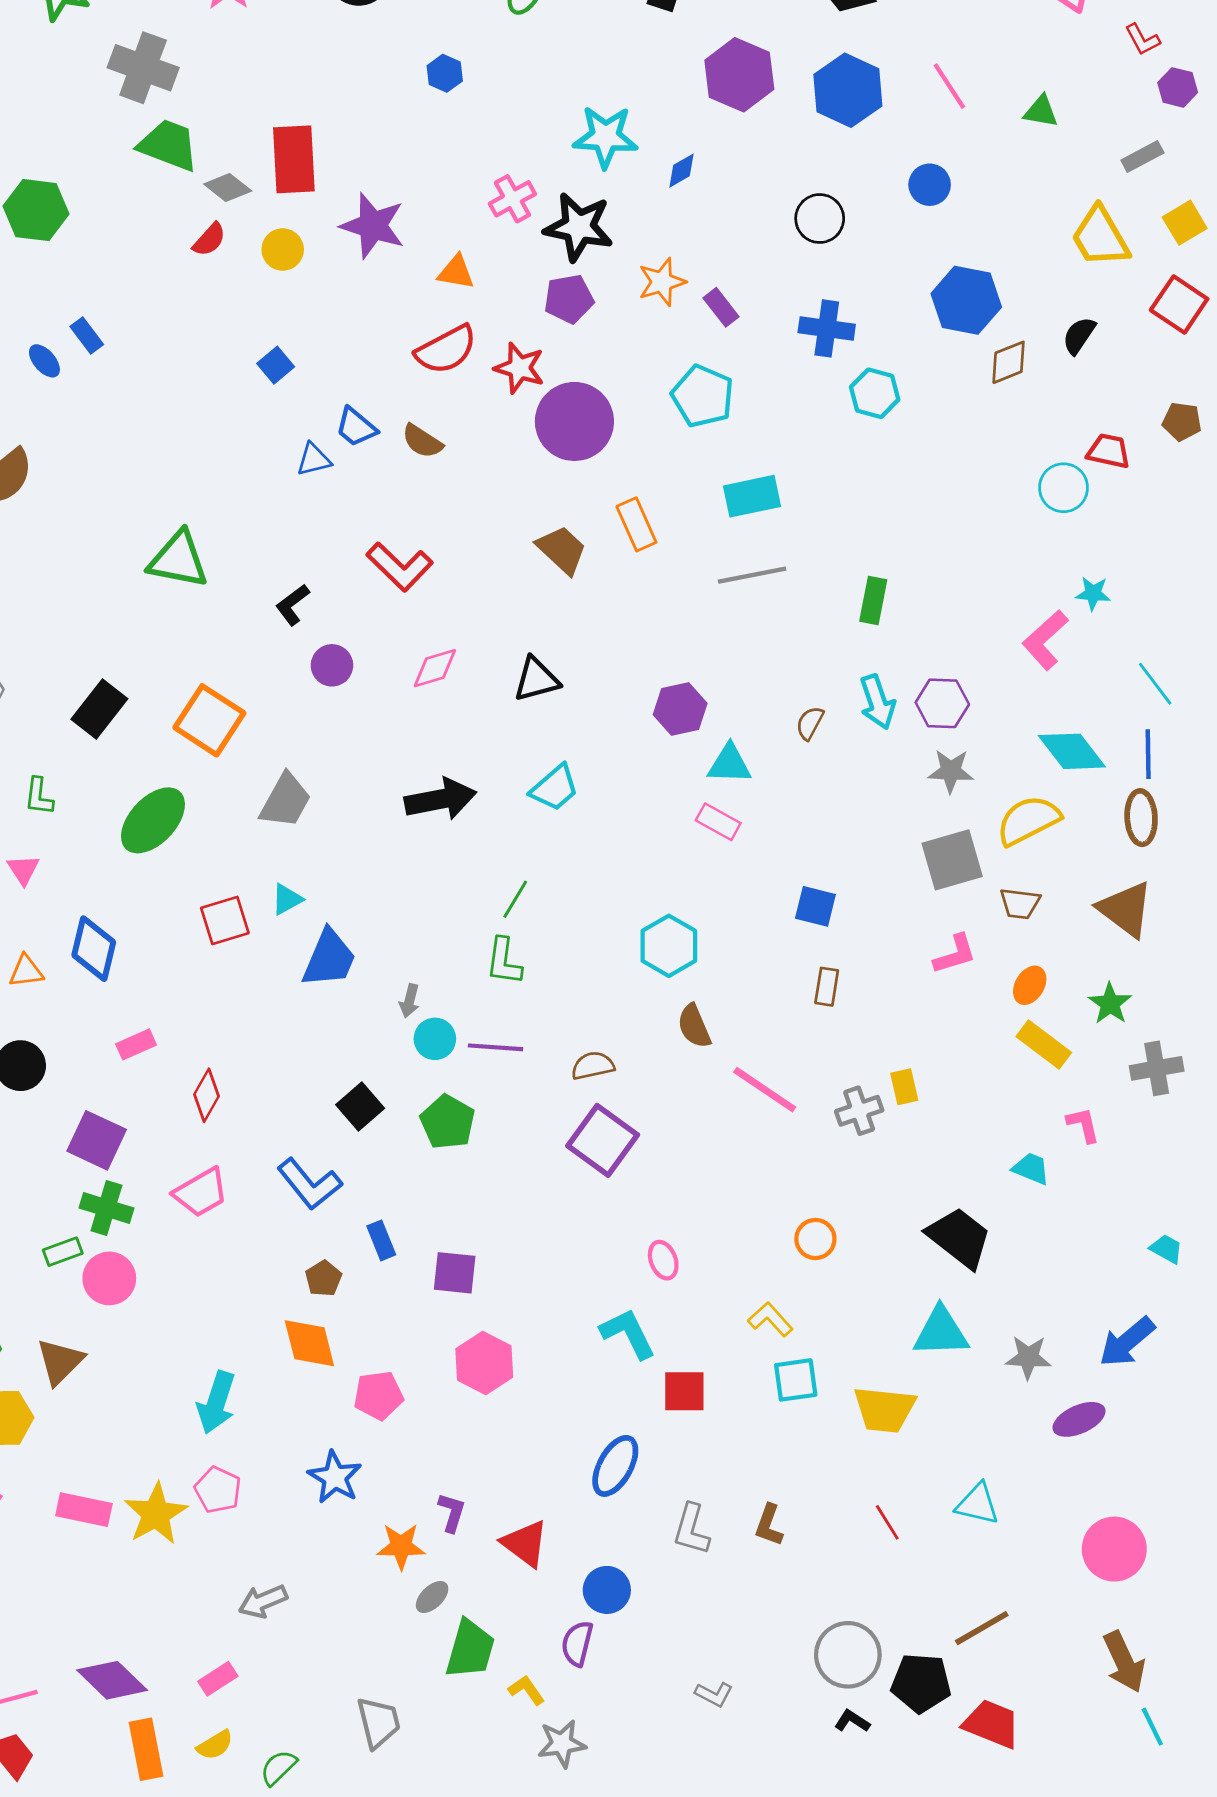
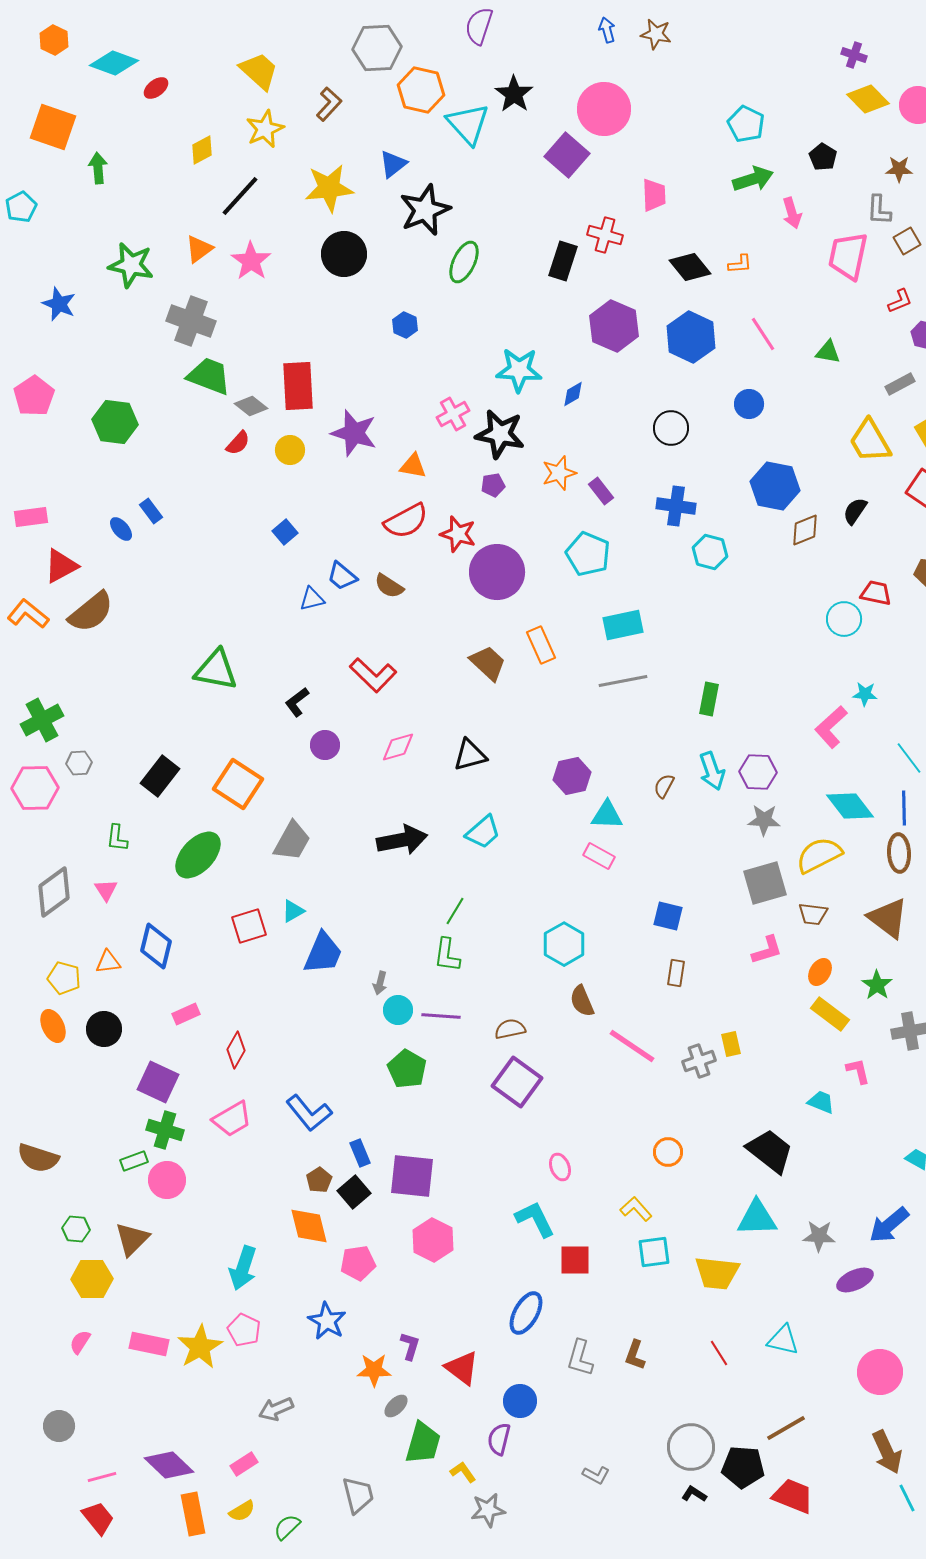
red L-shape: (1142, 40) -> (900, 301), turned -84
purple pentagon: (569, 299) -> (493, 485), size x0.7
black square: (360, 1106) -> (354, 1192), moved
purple square: (455, 1273) -> (412, 1176), size x1.4

